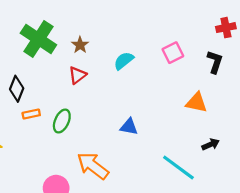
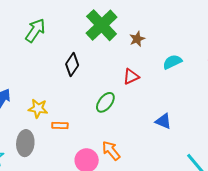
red triangle: (77, 75) -> (131, 76), moved
orange rectangle: (31, 114) -> (60, 126), moved
orange arrow: (93, 166) -> (111, 151), moved, size x0.7

